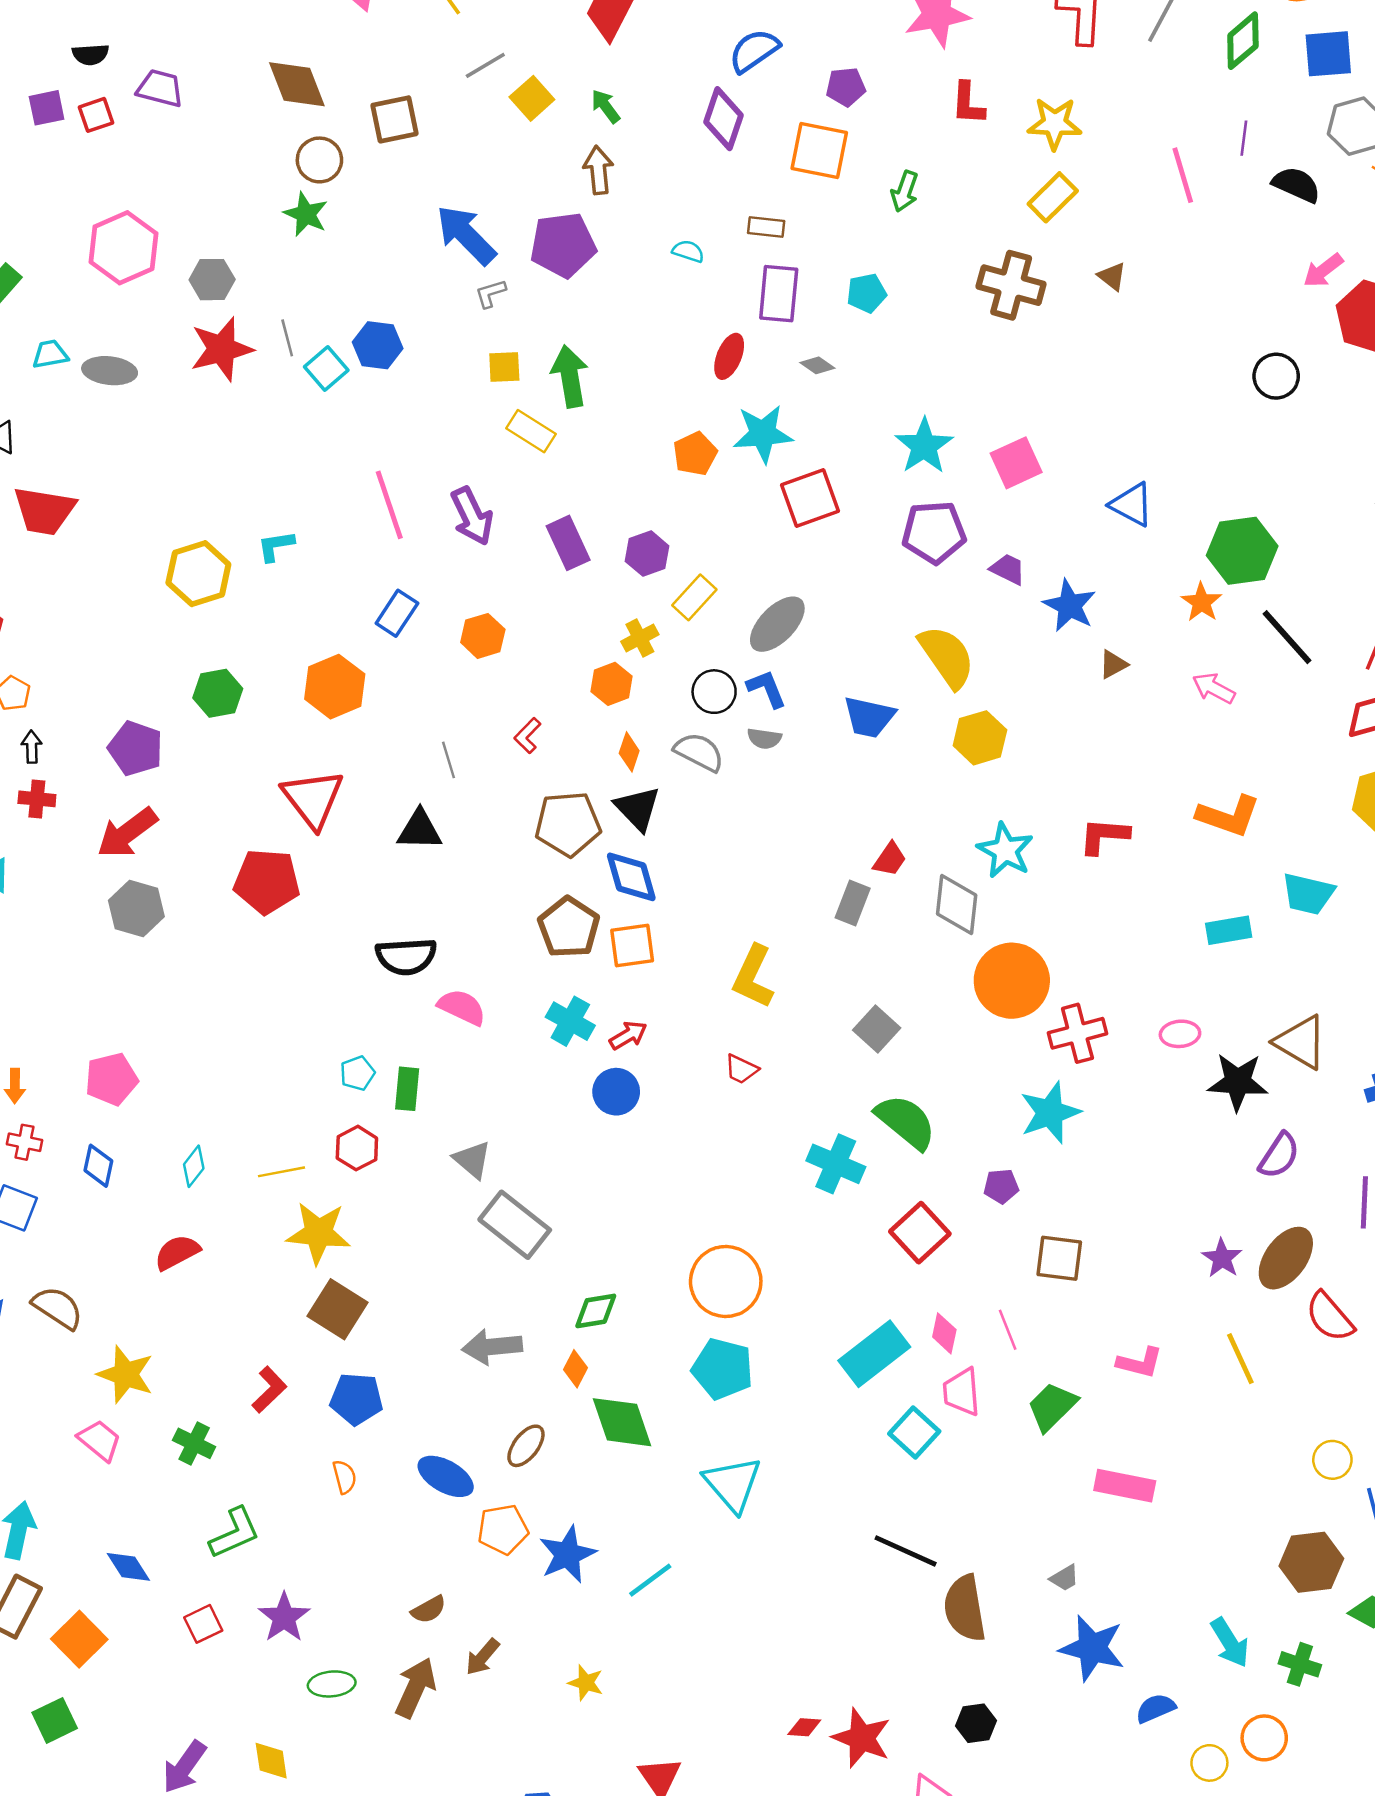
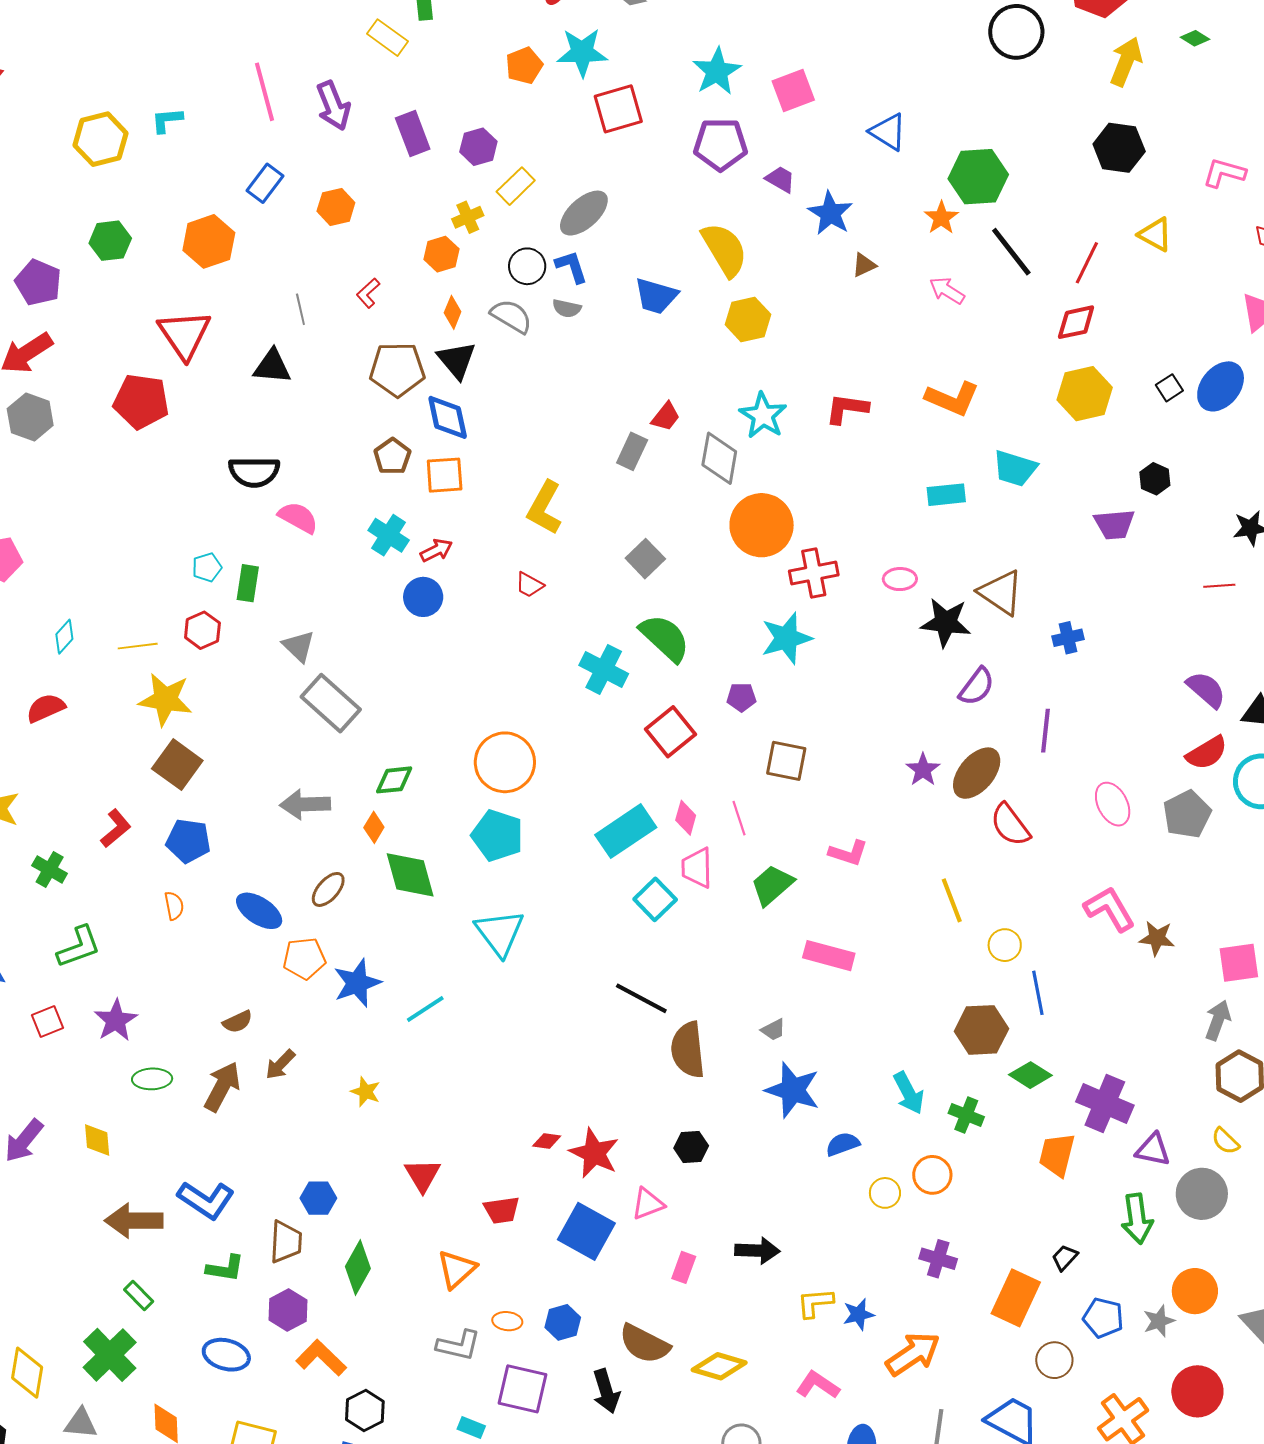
black circle: (1276, 376) -> (1016, 32), size x1.4
brown pentagon: (569, 927) -> (392, 456), size x0.7
yellow line: (1240, 1359) -> (952, 900), moved

